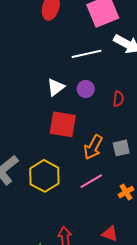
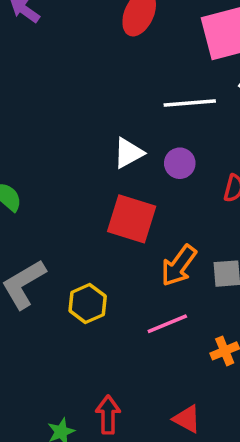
yellow hexagon: (44, 176) -> (88, 303), size x0.7

